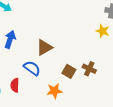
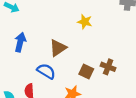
yellow star: (103, 31) -> (85, 22), moved

